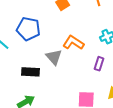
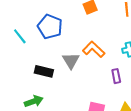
purple rectangle: (99, 64) -> (116, 76), turned -40

